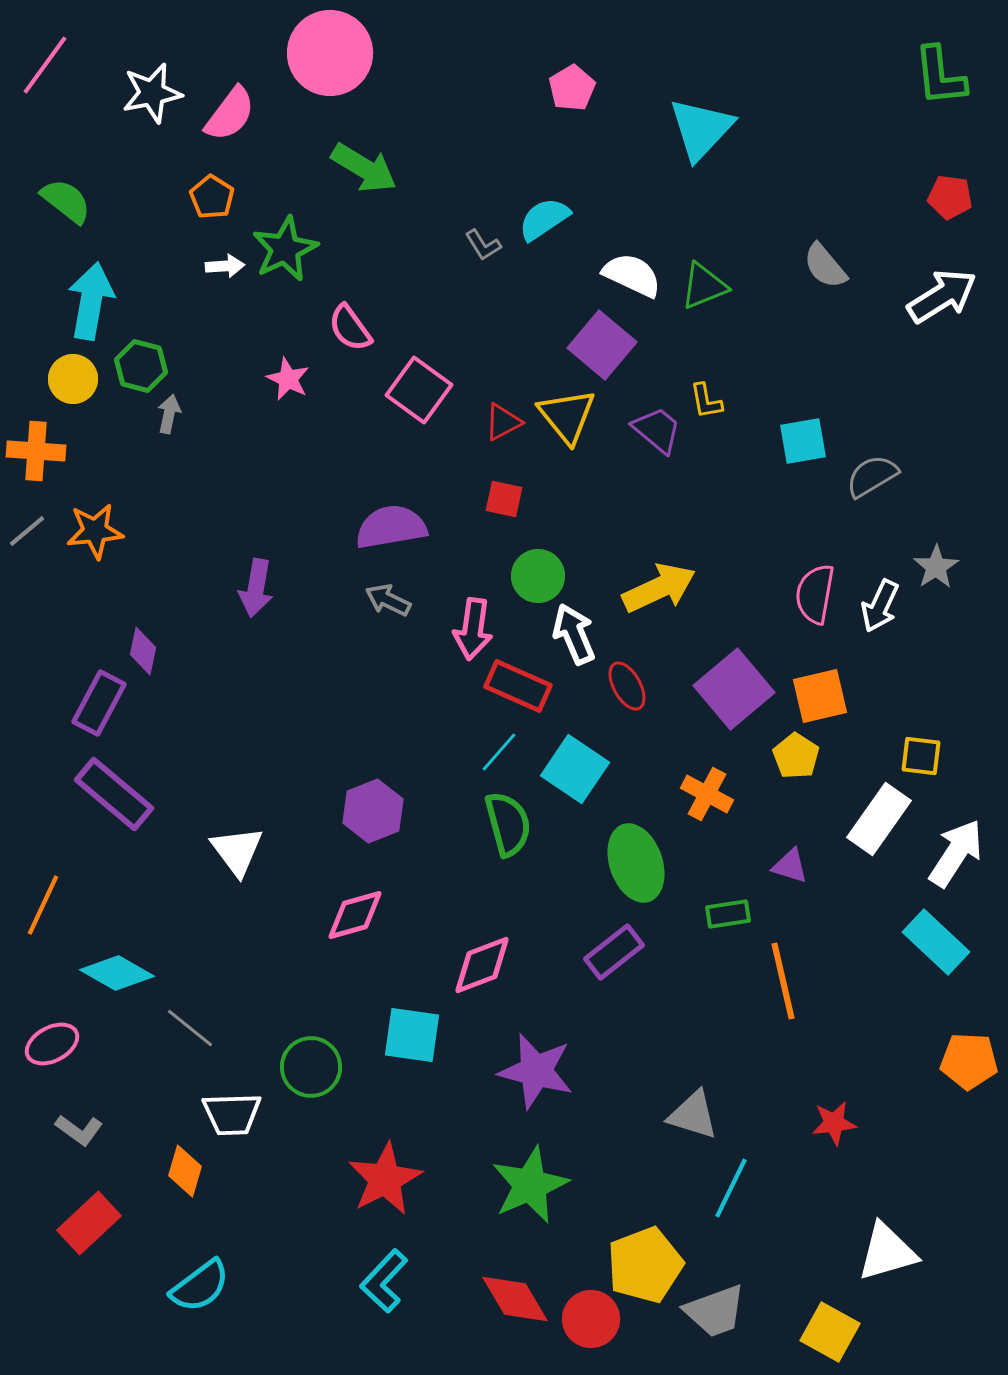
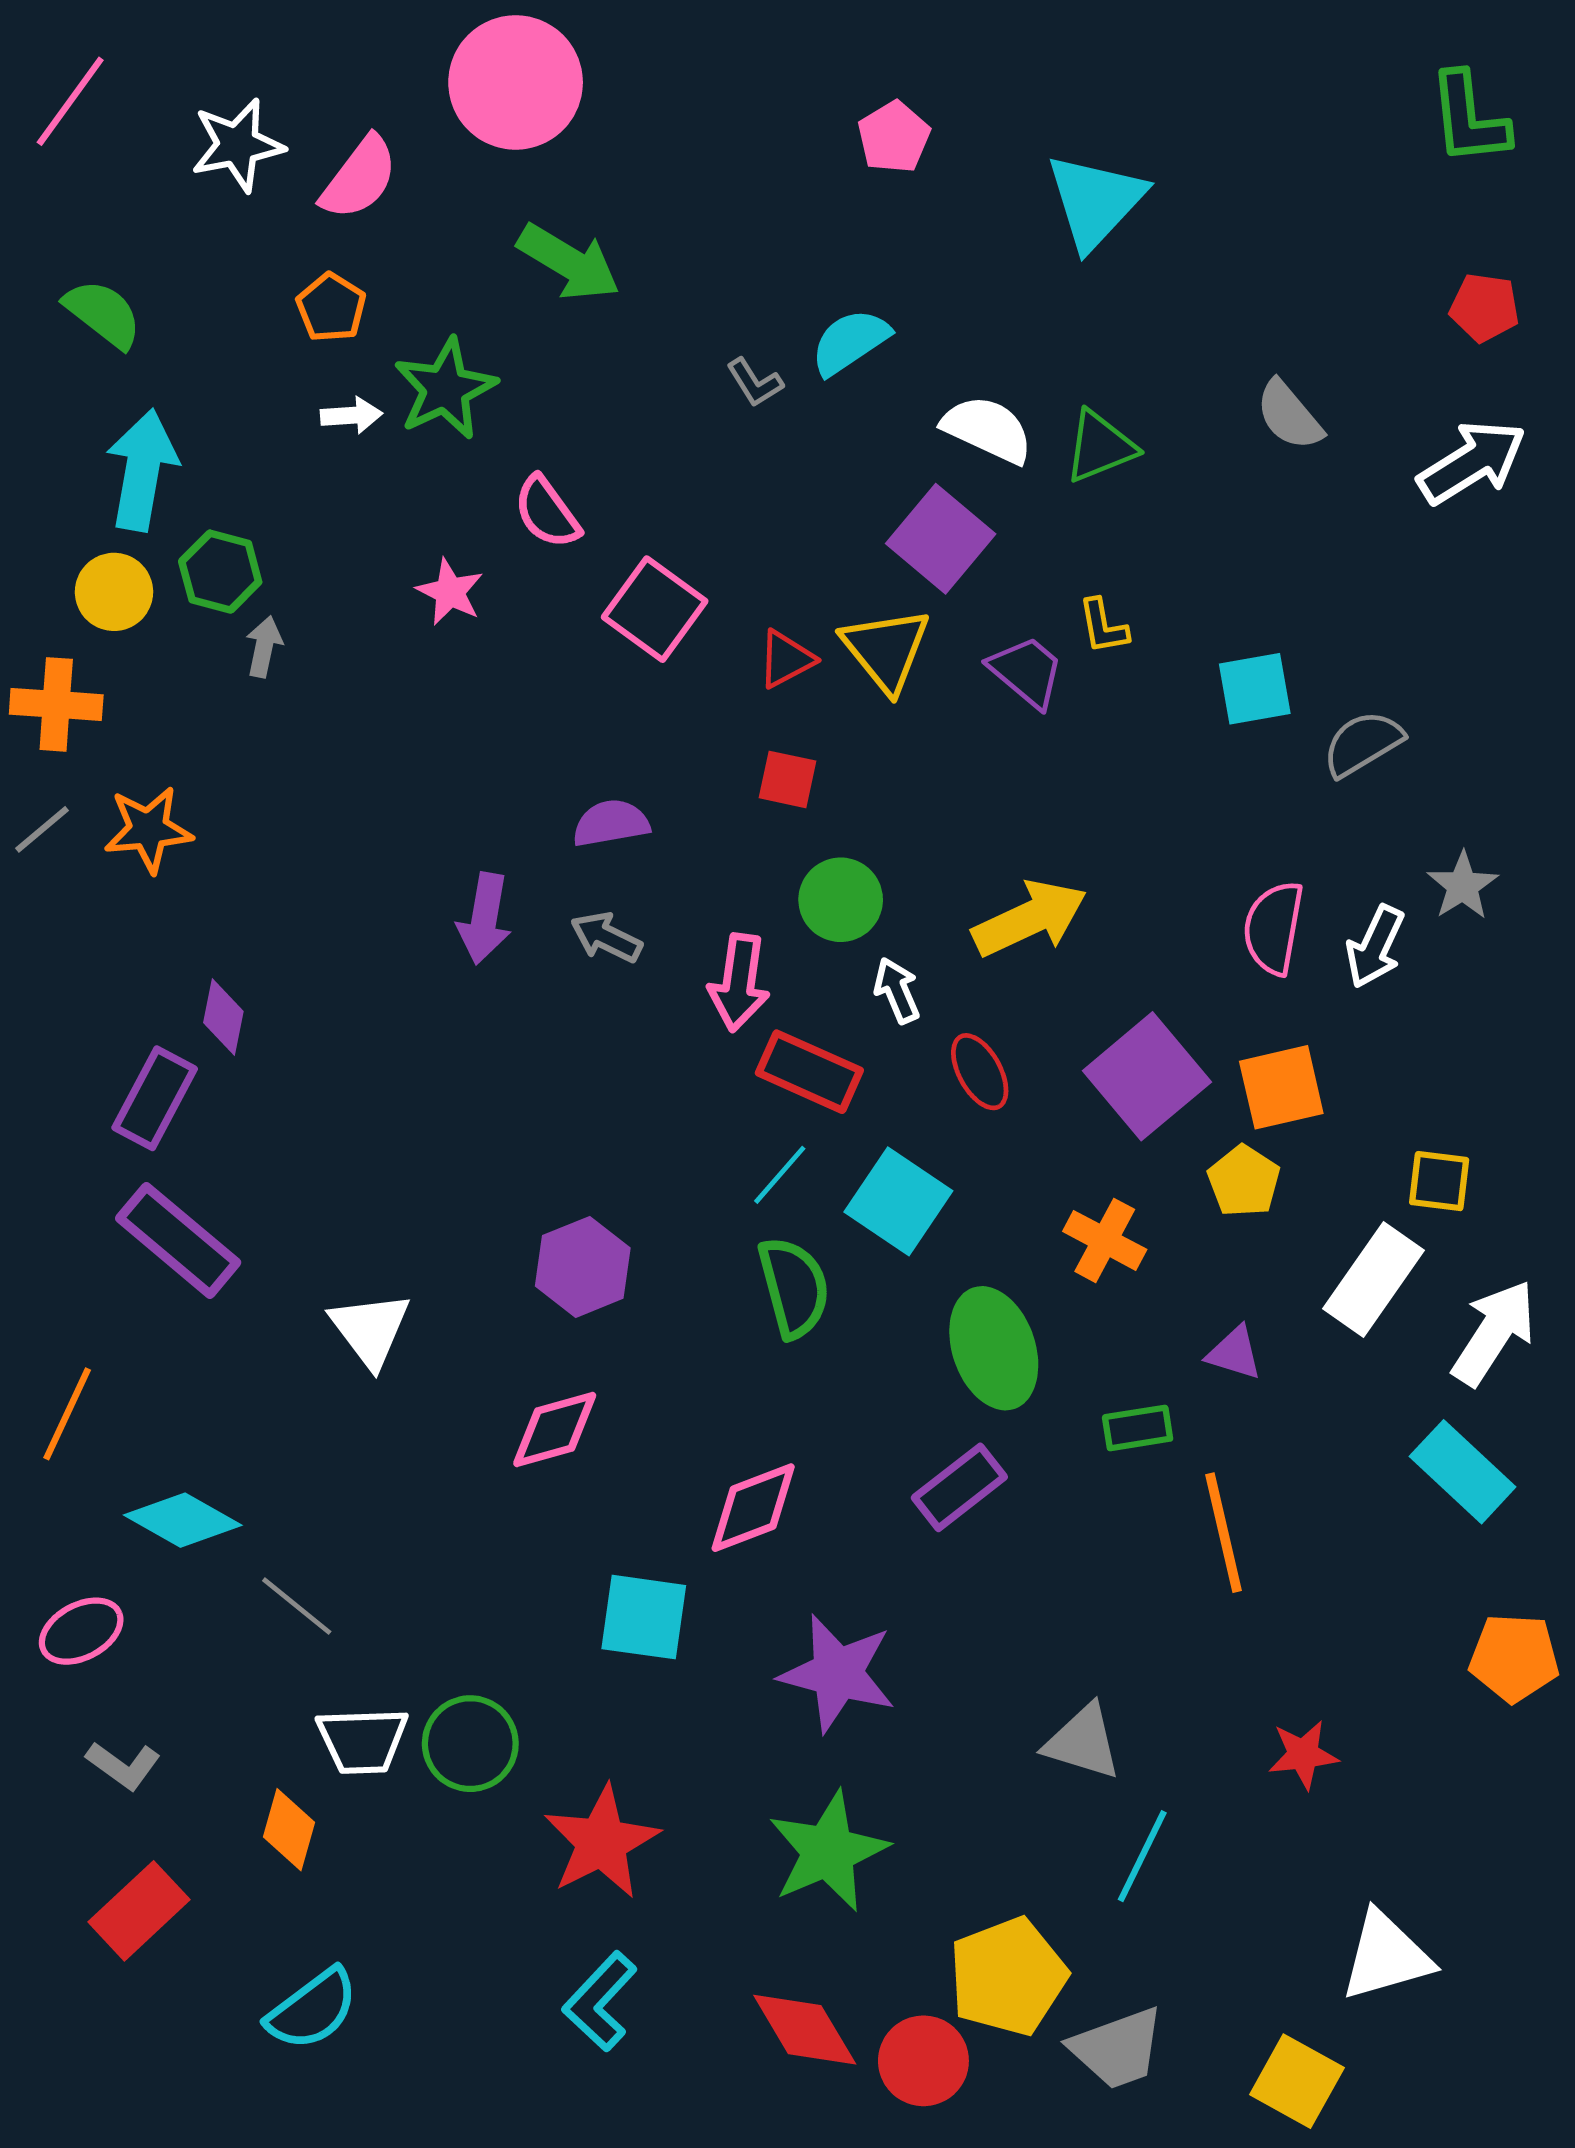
purple semicircle: (391, 527) -> (611, 823), size x0.7
purple arrow: (256, 588) -> (484, 919), moved
white arrow: (574, 634) -> (897, 990), size x0.7
green circle: (311, 1067) -> (470, 1744), moved

